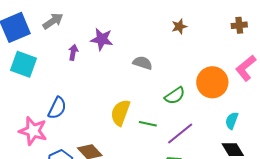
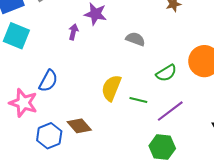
purple arrow: (73, 52) -> (73, 32), moved

